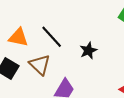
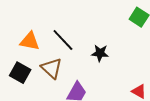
black star: (88, 51) -> (100, 53), turned 30

